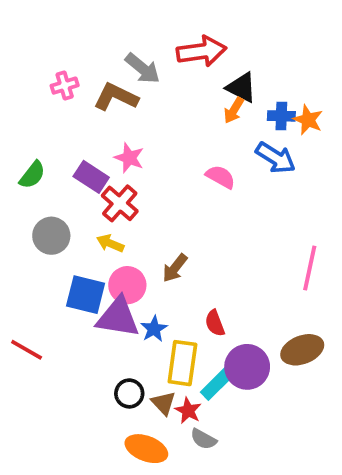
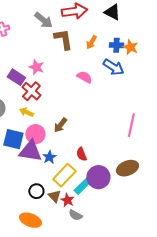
black triangle: (241, 87) -> (112, 12), moved
brown L-shape: (116, 97) -> (63, 39), moved, turned 55
yellow rectangle: (182, 363) -> (64, 175), turned 35
orange ellipse: (146, 449) -> (30, 220), moved

